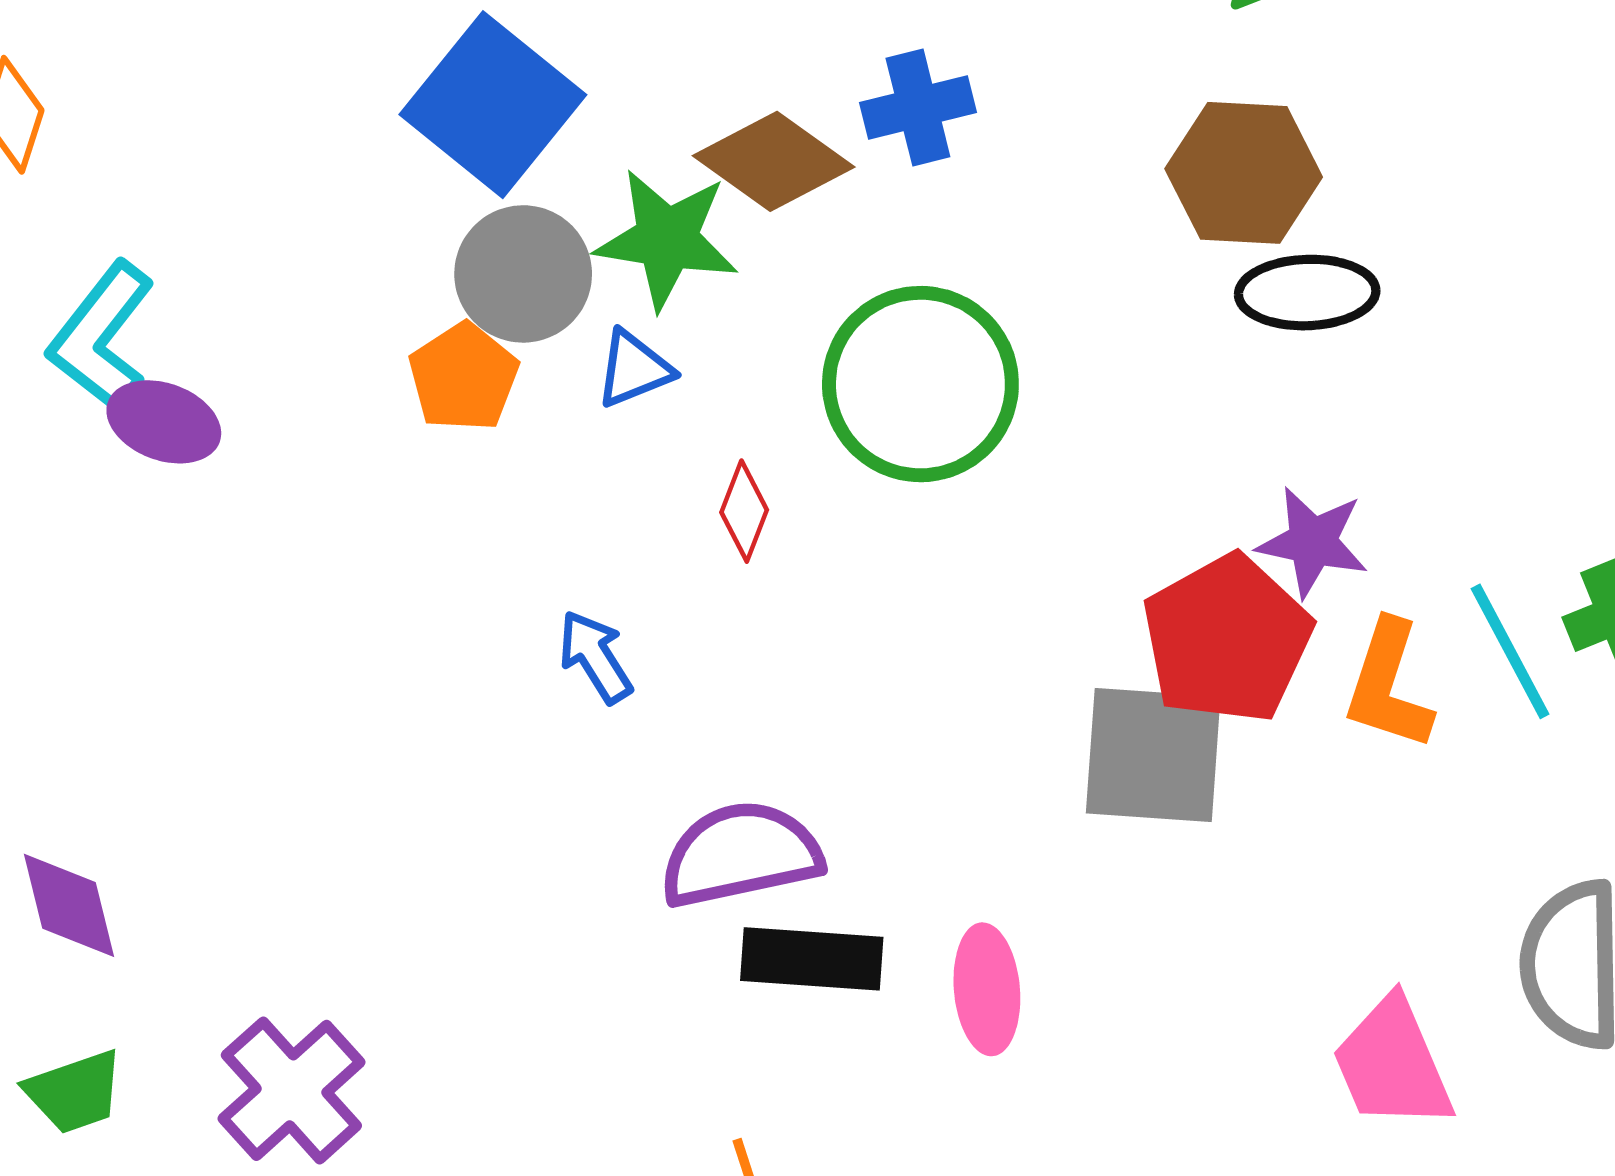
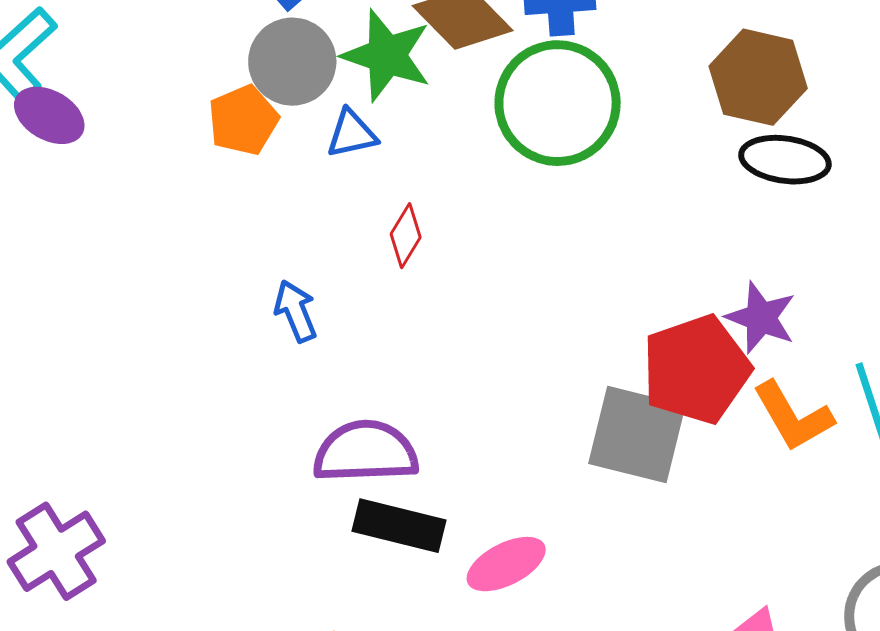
green circle: (920, 384) -> (558, 103), moved
orange L-shape: (1388, 685) -> (793, 416), turned -58
pink ellipse: (987, 989) -> (506, 564), turned 58

